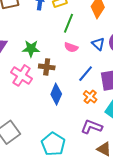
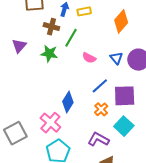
green line: (69, 23) -> (71, 38), moved
brown cross: (47, 67) -> (51, 27), moved
pink cross: (21, 75) -> (50, 123), moved

